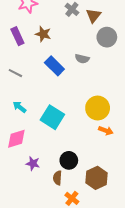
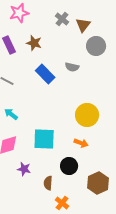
cyan square: (52, 117) -> (44, 139), moved, turned -30
orange arrow: (106, 131) -> (81, 143), moved
black circle: (69, 160) -> (69, 166), moved
brown hexagon: (97, 178) -> (98, 183), moved

